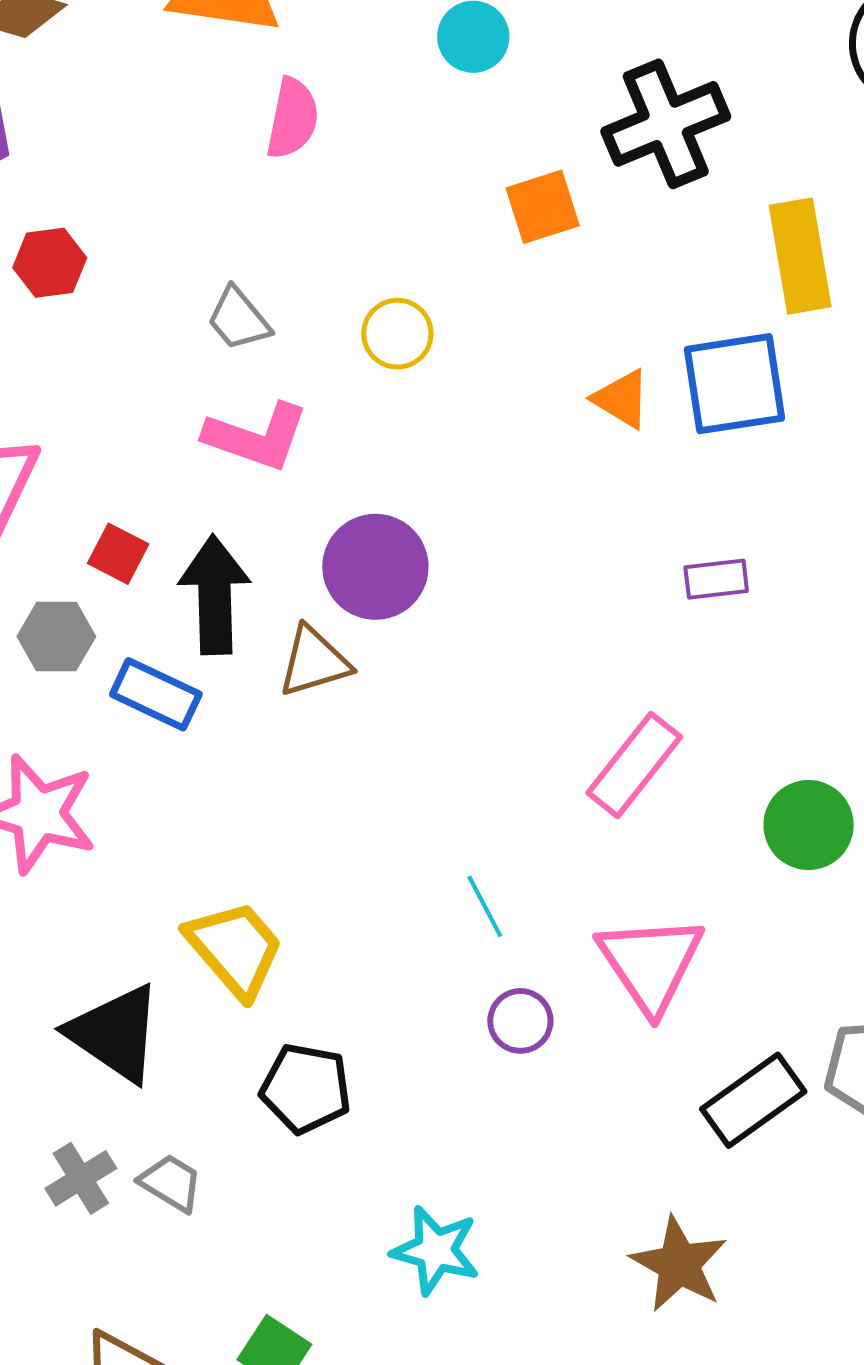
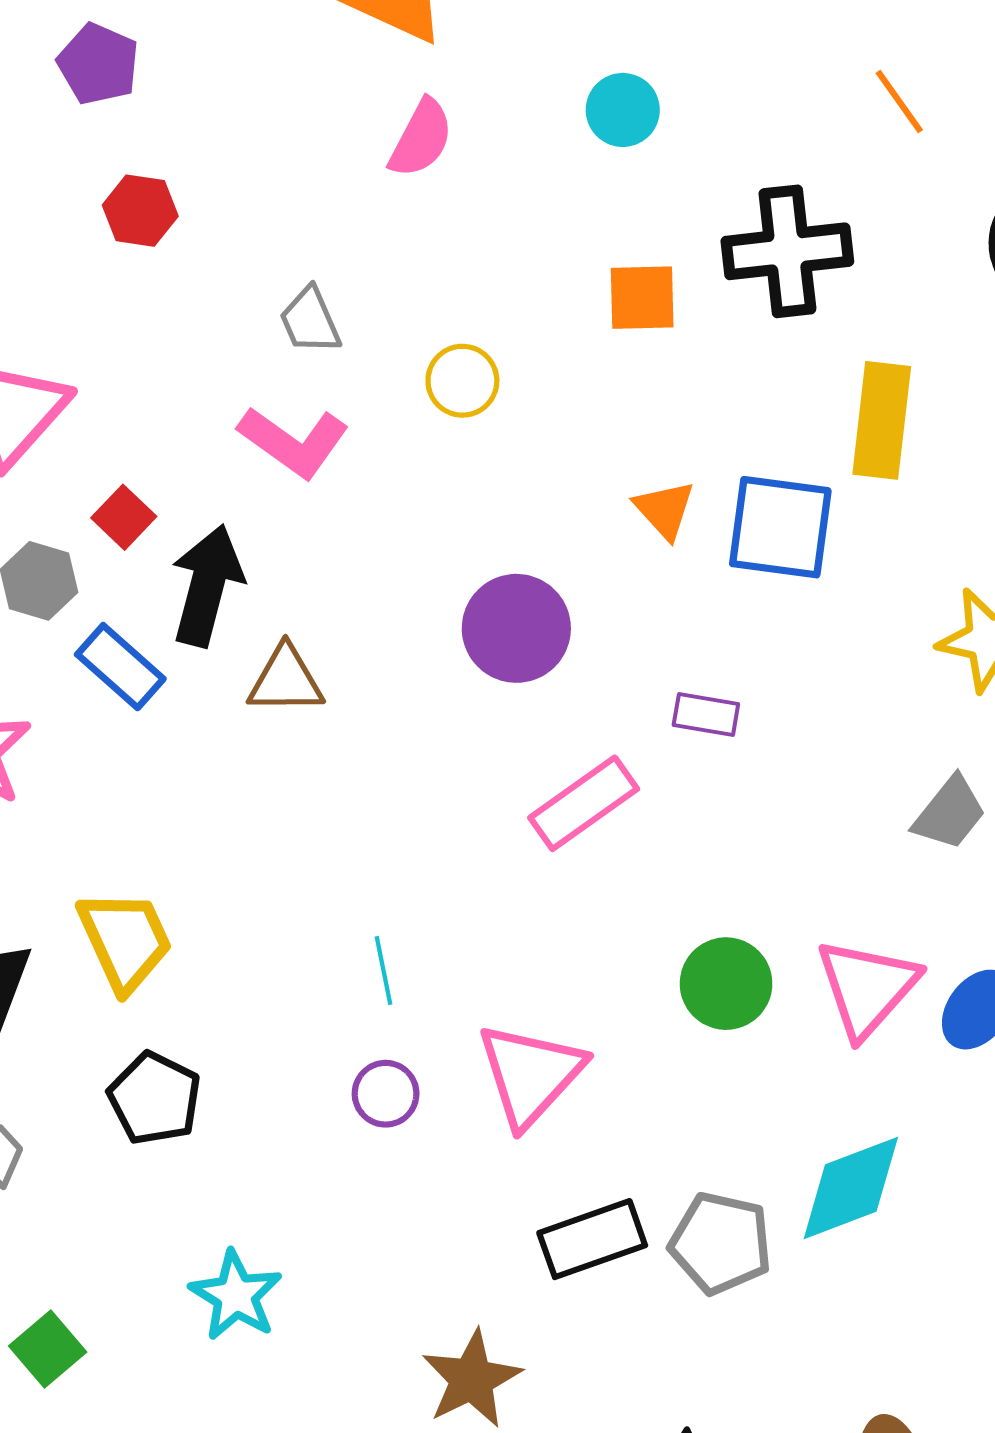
purple circle: (375, 567) -> (516, 628), moved
pink rectangle: (634, 765) -> (584, 803), moved

